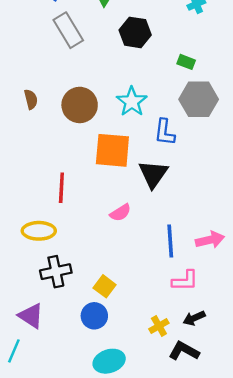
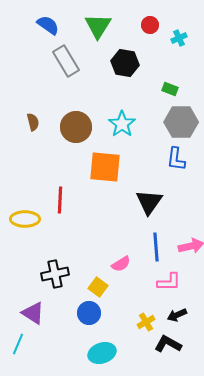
blue L-shape: (165, 132) -> (176, 159), moved
black triangle: (153, 174) -> (149, 202), moved
pink semicircle: (120, 213) -> (121, 264), moved
yellow ellipse: (39, 231) -> (25, 219), moved

